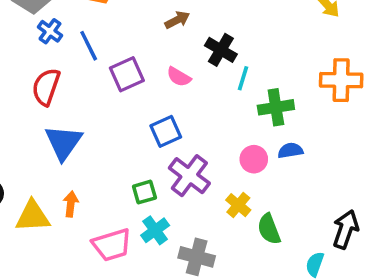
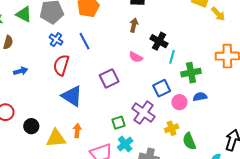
brown arrow: (177, 20) -> (134, 25), turned -48
blue cross: (50, 31) -> (56, 40), moved
purple square: (127, 74) -> (109, 78), moved
blue square: (166, 131) -> (162, 88), moved
blue triangle: (63, 142) -> (72, 96), turned -30
yellow cross: (238, 205) -> (172, 128), turned 32

